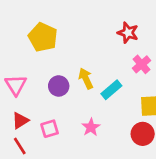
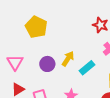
yellow arrow: (86, 78) -> (68, 59), turned 56

